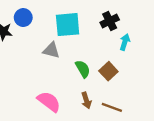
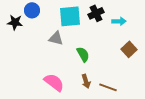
black cross: (110, 21) -> (96, 13), moved
cyan arrow: (125, 42) -> (119, 21), moved, turned 72
brown square: (108, 71) -> (129, 49), moved

